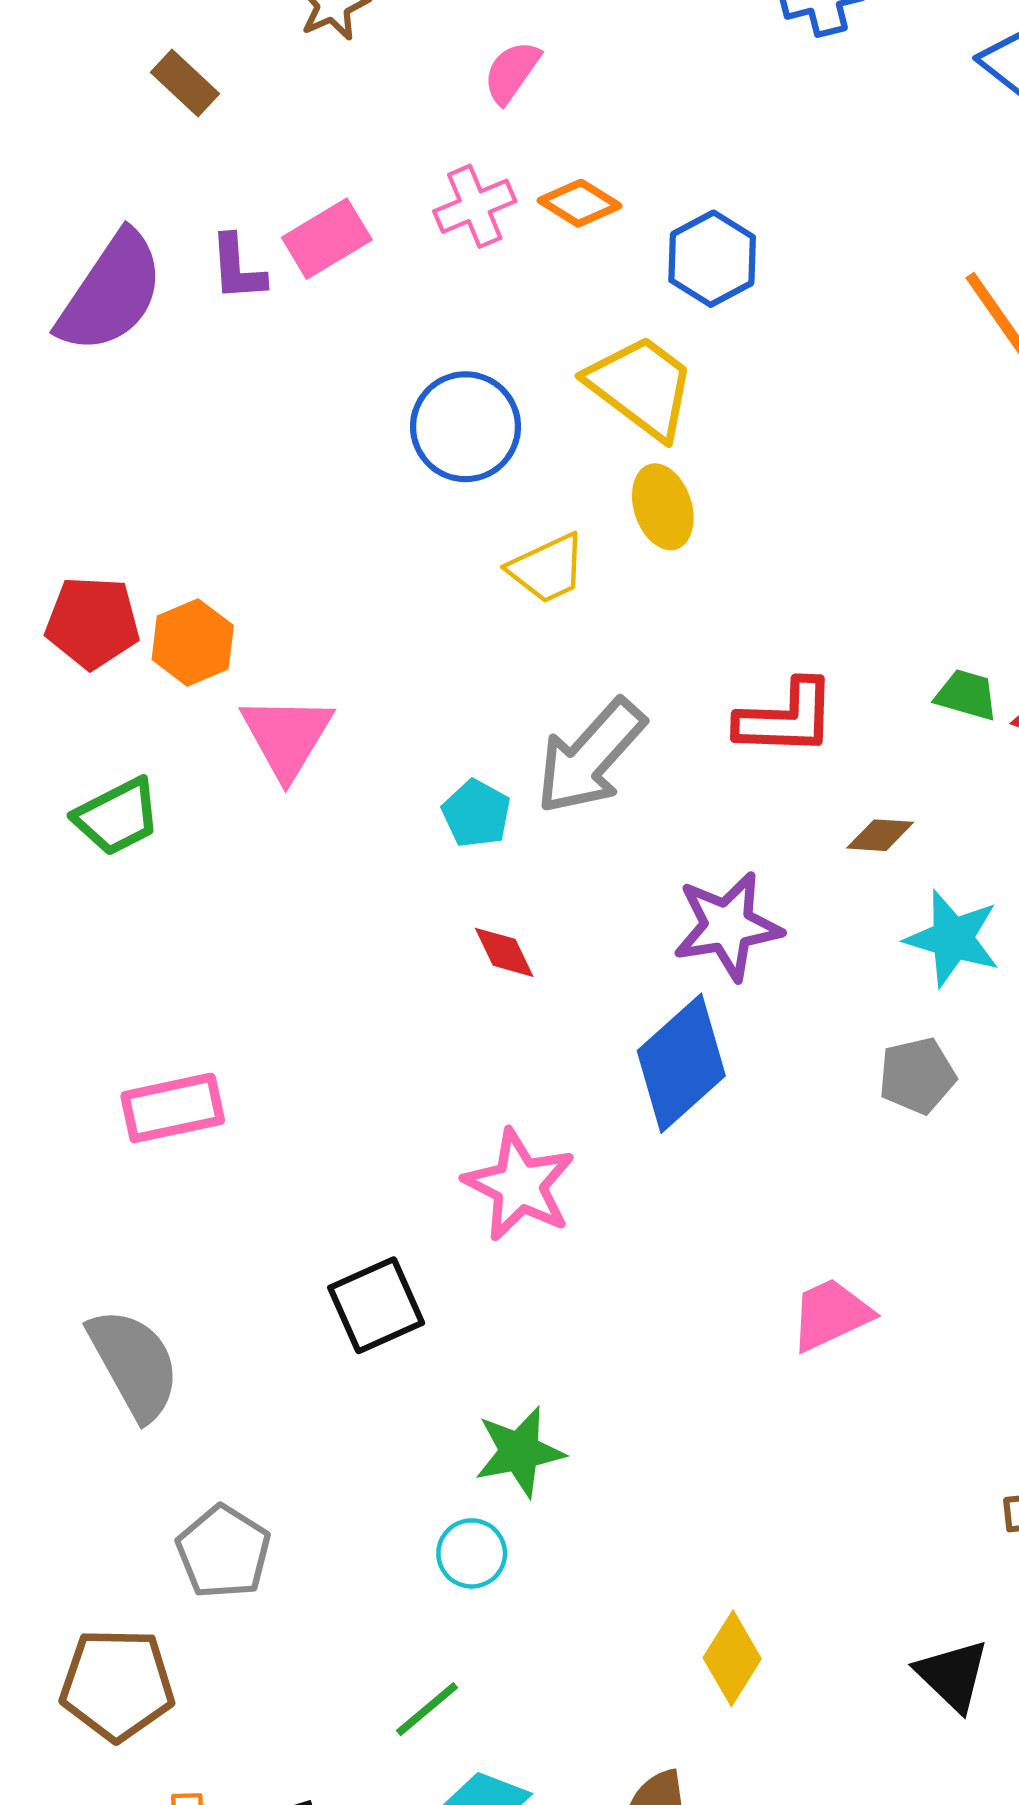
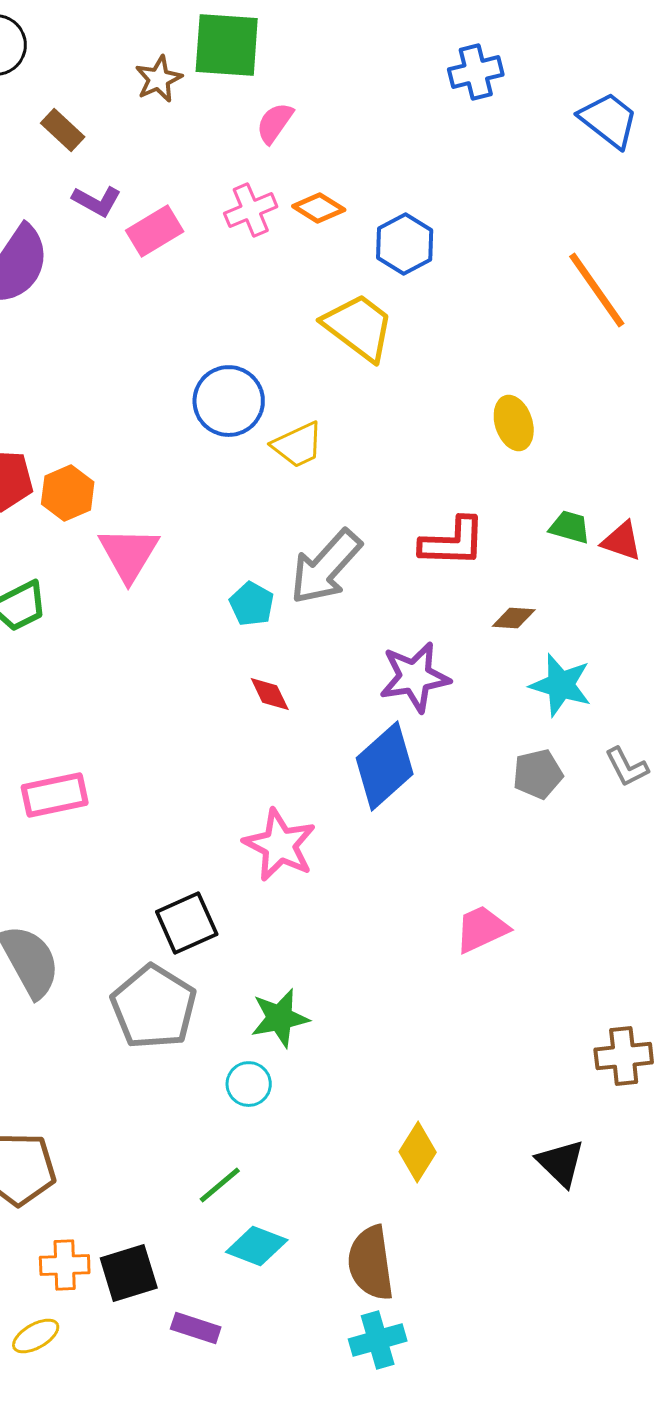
purple L-shape: (237, 268) -> (97, 201), moved, turned -57
blue circle: (466, 427) -> (229, 401), moved
yellow ellipse: (663, 507) -> (514, 423), moved
gray pentagon: (224, 1552) -> (154, 1007), moved, size x1.4

